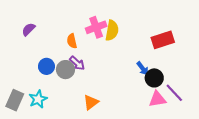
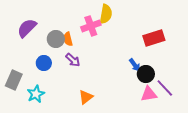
purple semicircle: (29, 29) -> (27, 28), size x1.5
yellow semicircle: (112, 30) -> (106, 14), moved
gray circle: (65, 70) -> (56, 39), moved
gray rectangle: (15, 100) -> (14, 80), moved

